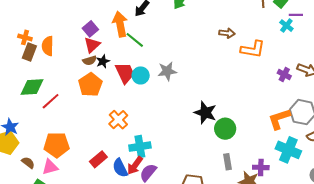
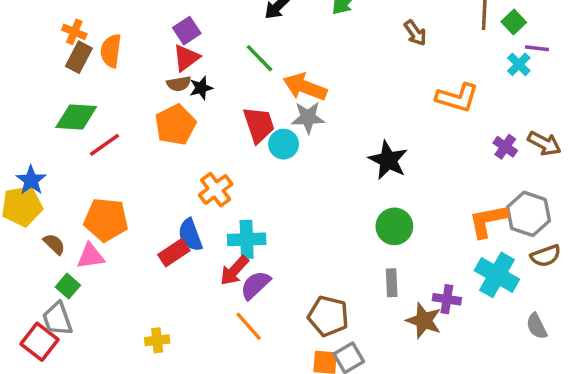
orange arrow: (120, 24) -> (305, 87), moved, turned -65
brown arrow: (227, 33) -> (415, 33), moved, turned 42
red trapezoid: (125, 73) -> (259, 125), moved
cyan circle: (141, 75) -> (284, 144), moved
black star: (205, 113) -> (388, 160), moved
blue semicircle: (120, 168) -> (190, 235), moved

